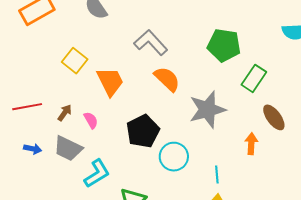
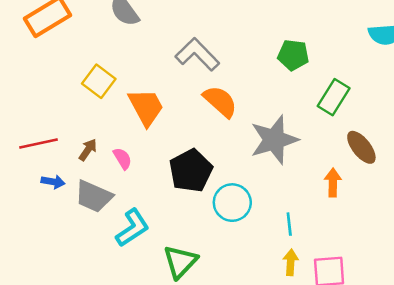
green pentagon: (224, 45) -> (293, 55), size x0.7
blue arrow: (33, 149) -> (53, 182), moved

